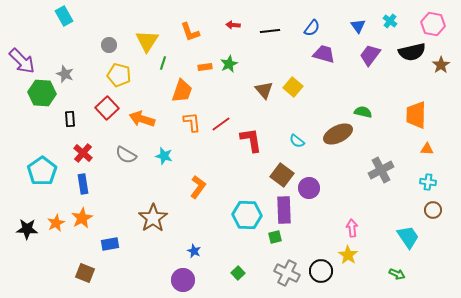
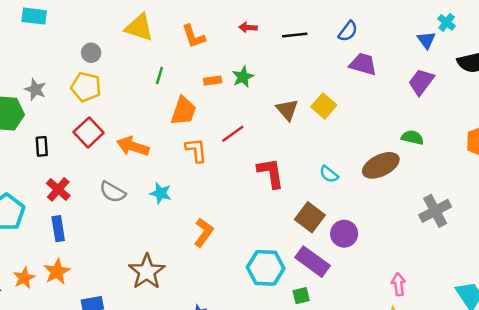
cyan rectangle: (64, 16) -> (34, 16), turned -54
blue triangle: (358, 26) -> (426, 40), moved
yellow triangle: (147, 41) -> (139, 27), moved, turned -45
purple trapezoid: (370, 55) -> (421, 82), moved
yellow pentagon: (119, 75) -> (86, 87), moved
red line: (221, 124) -> (233, 134), moved
purple rectangle: (284, 210) -> (312, 262), turned -52

